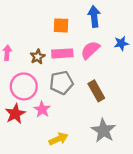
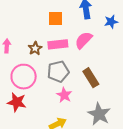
blue star: (121, 43) -> (111, 22), moved
pink star: (42, 109) -> (64, 95), moved
red star: (15, 114) -> (17, 102), turned -30

